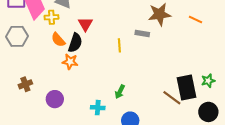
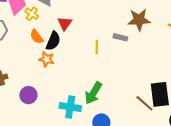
yellow cross: (51, 17) -> (32, 14), turned 32
green arrow: (120, 92) -> (93, 93), size x1.6
cyan cross: (98, 108) -> (70, 107), size x1.5

